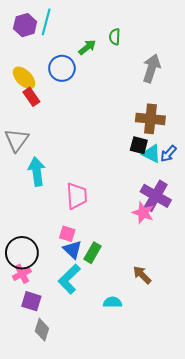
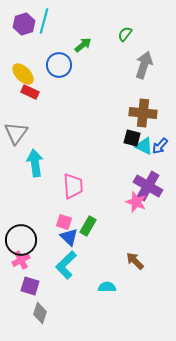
green semicircle: (115, 37) -> (125, 34), moved, turned 35
red rectangle: (31, 97) -> (30, 92), turned -30
green rectangle: (92, 253) -> (88, 226), moved

